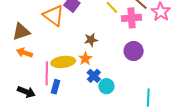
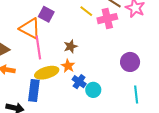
purple circle: (134, 51) -> (130, 62), moved
pink line: (47, 73) -> (38, 48), moved
blue rectangle: (55, 87) -> (34, 90), moved, size x1.5

